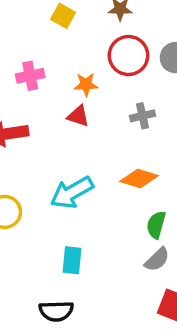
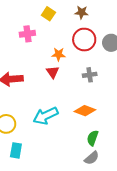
pink cross: (30, 76) -> (27, 34), moved
red triangle: (78, 116) -> (53, 72), turned 32
cyan rectangle: (72, 260) -> (16, 150), moved

